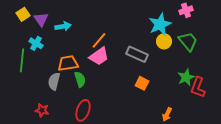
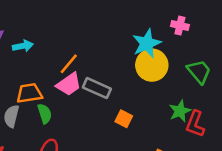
pink cross: (186, 10) -> (180, 26), turned 32
yellow circle: (164, 41) -> (152, 65), size x1.6
green trapezoid: (188, 41) -> (199, 71), moved
gray rectangle: (137, 54) -> (97, 88), moved

